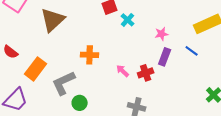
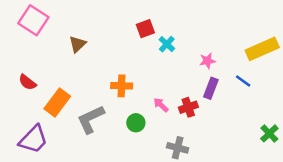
brown triangle: (53, 20) -> (77, 44), size x0.6
green circle: (80, 103) -> (136, 123), moved

